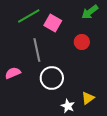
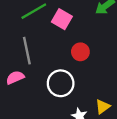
red circle: (82, 42) -> (80, 52), moved
gray line: (37, 50) -> (27, 51), moved

